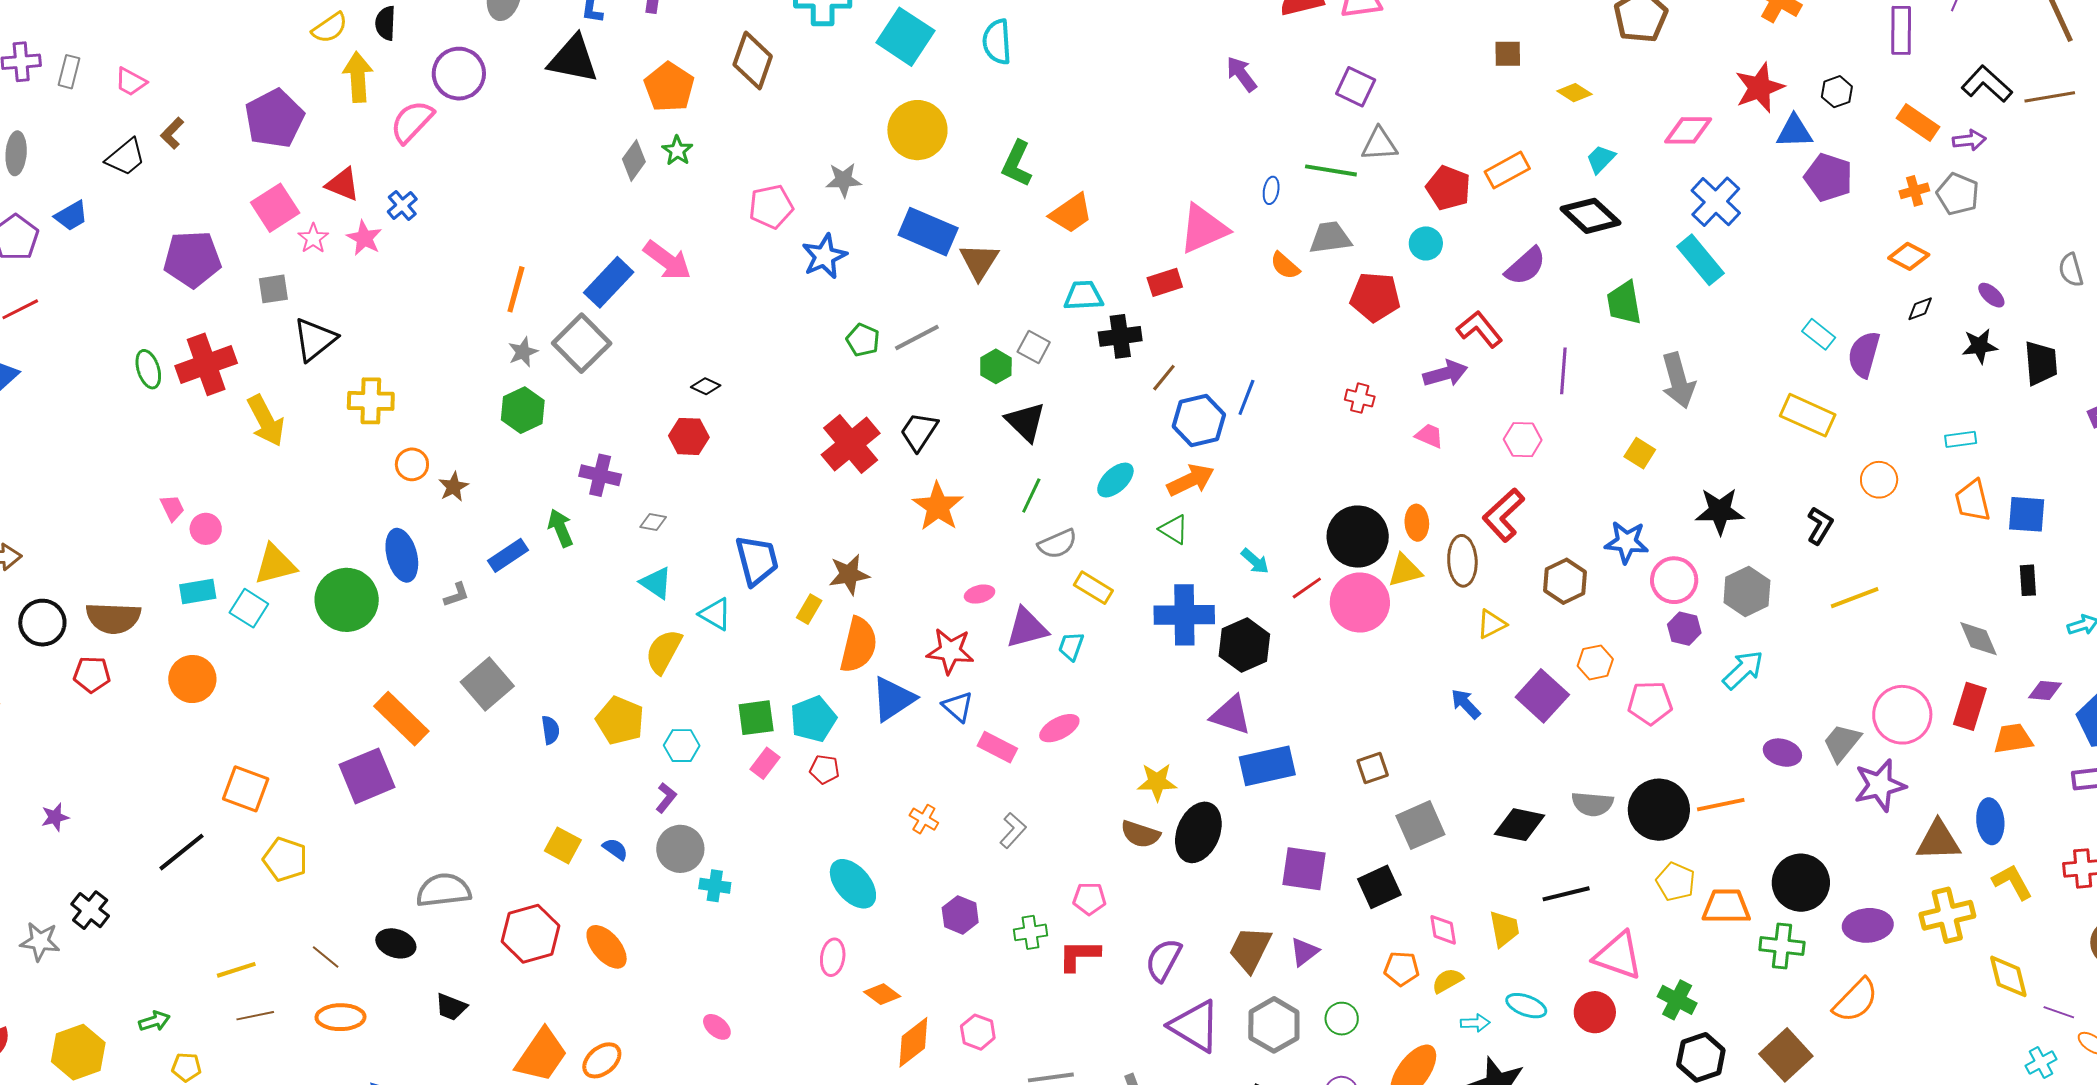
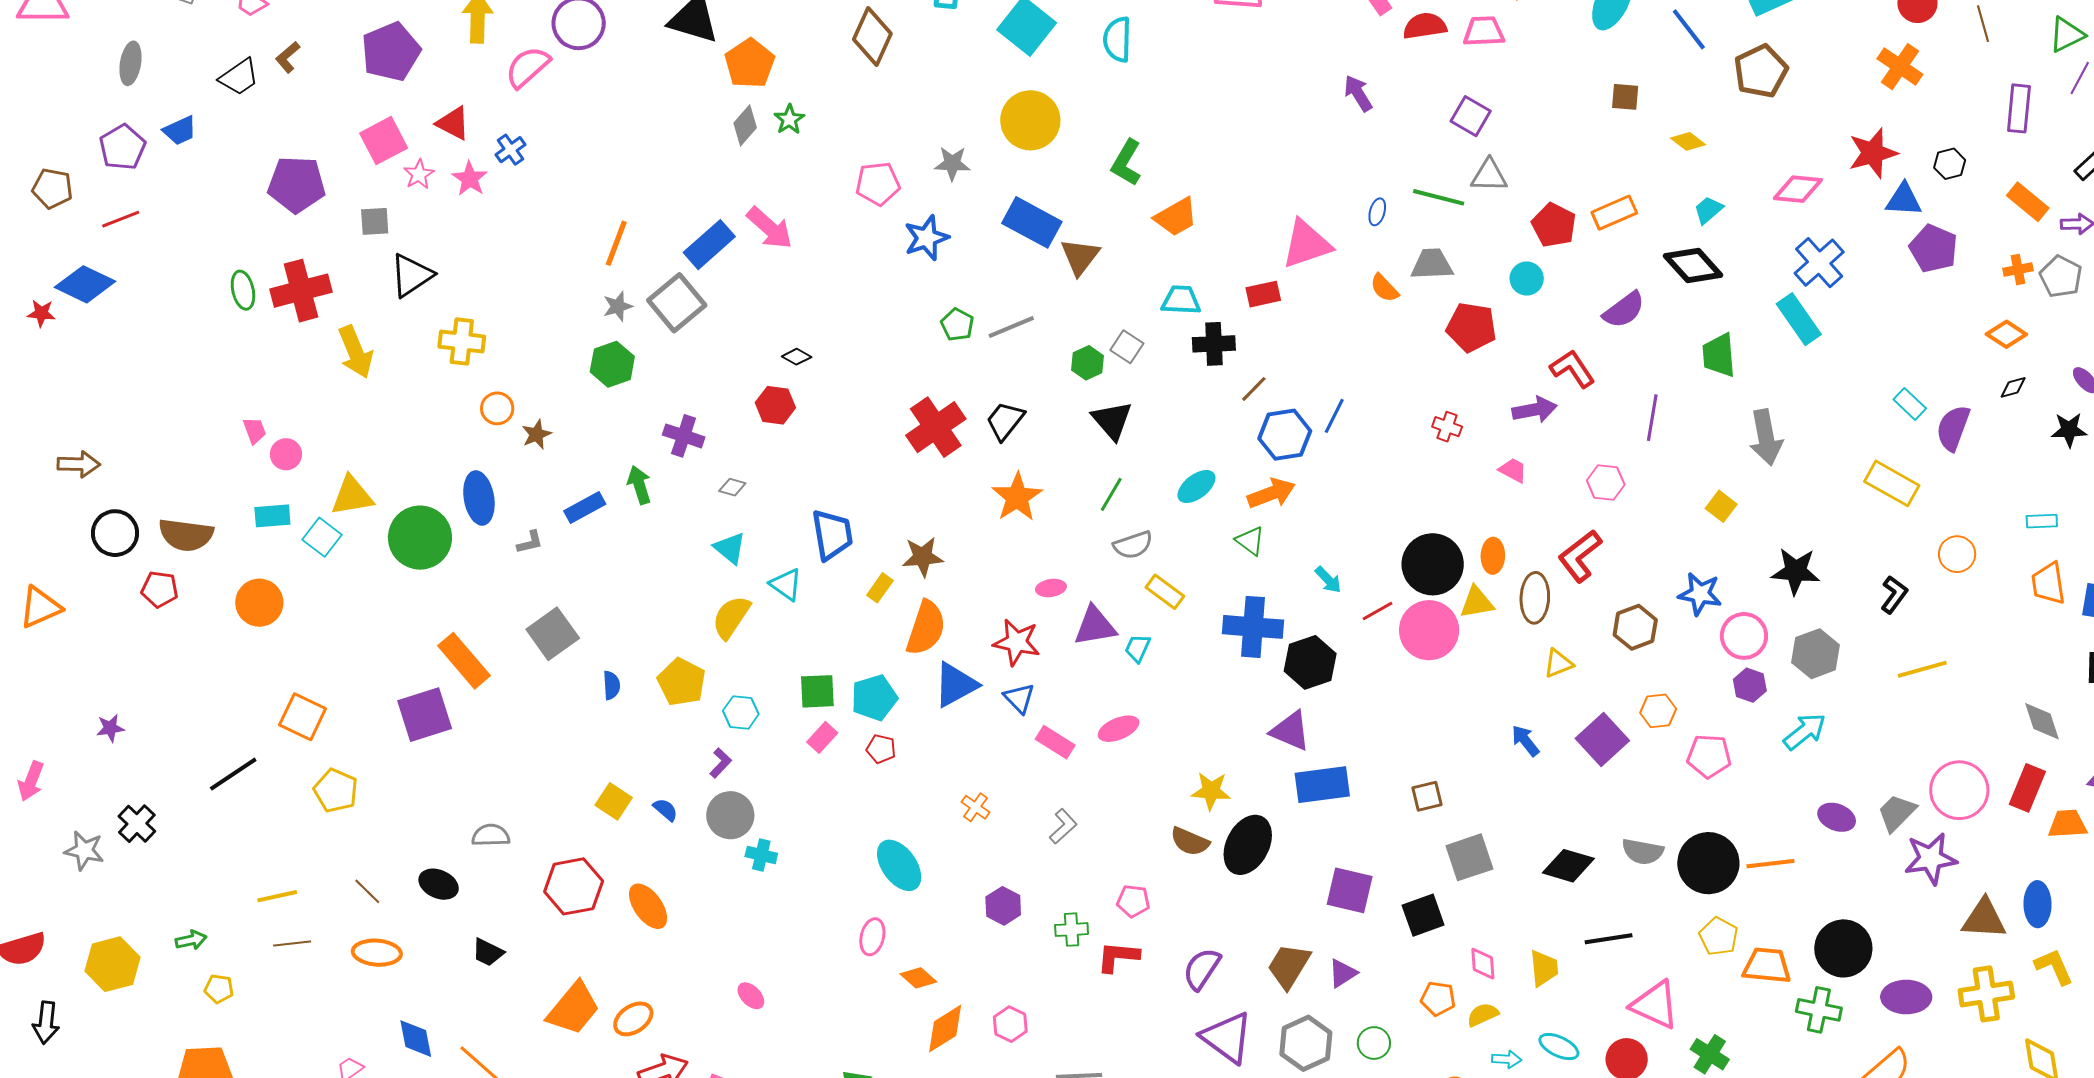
orange pentagon: (669, 87) -> (750, 63), moved
gray semicircle: (444, 890) -> (491, 835), size x0.7

